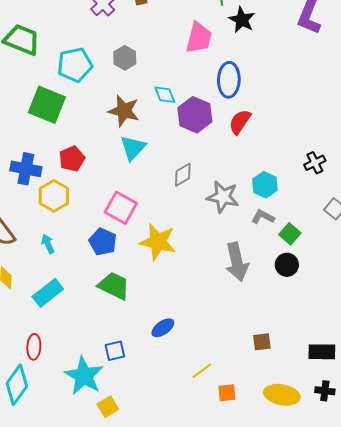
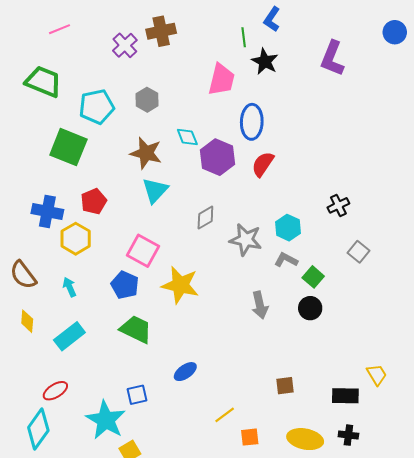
gray arrow: (237, 262) -> (260, 305), size x0.7
red ellipse: (34, 347) -> (55, 391), turned 55

